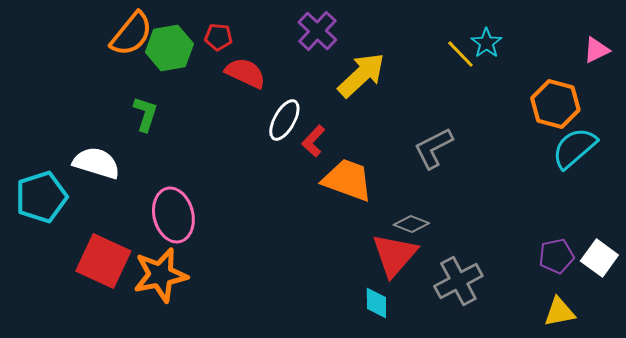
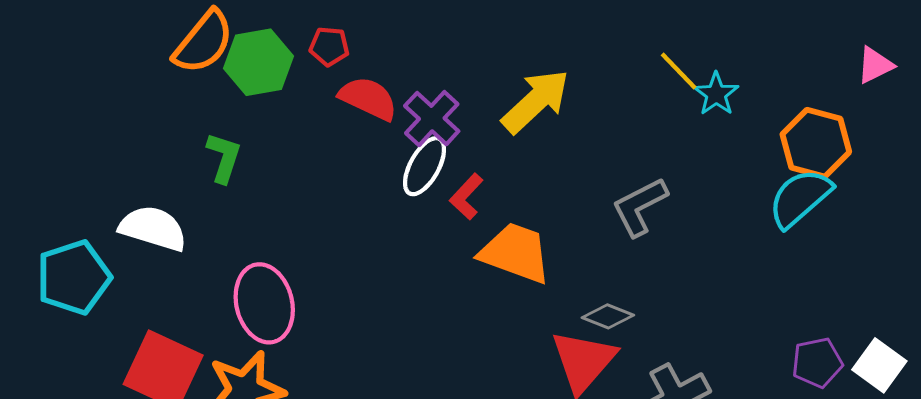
purple cross: (317, 31) -> (432, 119), moved
cyan star: (486, 43) -> (716, 94), moved
cyan semicircle: (574, 148) -> (800, 198), moved

